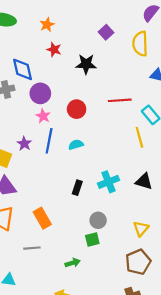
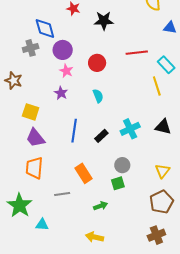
blue line: (49, 141) -> (74, 131), moved
purple star: (24, 144) -> (61, 93), moved
cyan semicircle: (76, 145) -> (98, 96), turned 88
black rectangle: (77, 188) -> (101, 136), turned 32
orange rectangle: (42, 218) -> (84, 173), moved

